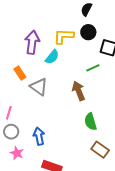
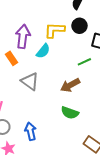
orange rectangle: (20, 73) -> (11, 58), moved
brown arrow: (79, 91) -> (70, 85), turned -96
green semicircle: (91, 122) -> (70, 113), moved, turned -54

